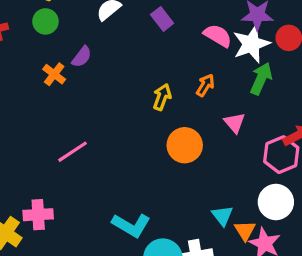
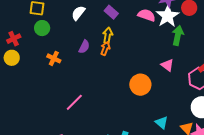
purple semicircle: (82, 57) -> (84, 47), moved
orange arrow: (205, 85) -> (105, 49), moved
yellow arrow: (162, 97) -> (108, 35), moved
cyan triangle: (222, 216) -> (162, 123), moved

